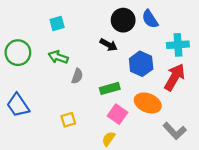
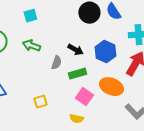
black arrow: (109, 45) -> (75, 50), moved
gray semicircle: (77, 76) -> (56, 63), moved
yellow semicircle: (109, 139) -> (76, 119), turned -112

